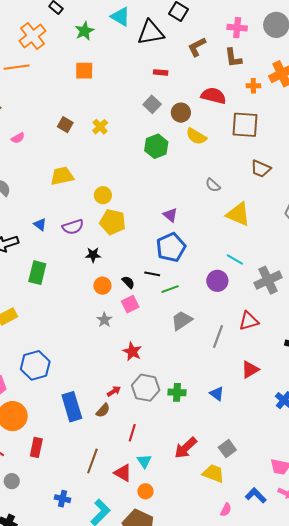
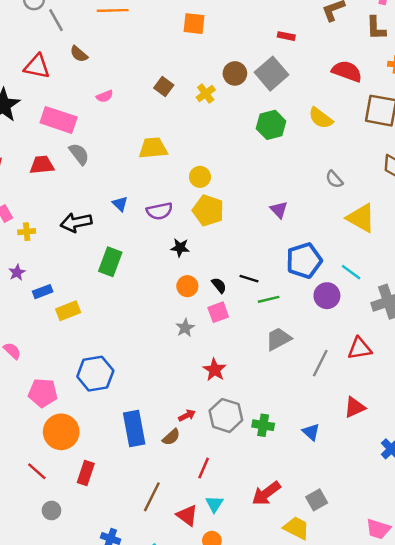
gray square: (152, 104) -> (271, 74), size x1.5
brown circle: (181, 113) -> (235, 73), moved
blue pentagon: (171, 247) -> (304, 261), moved

